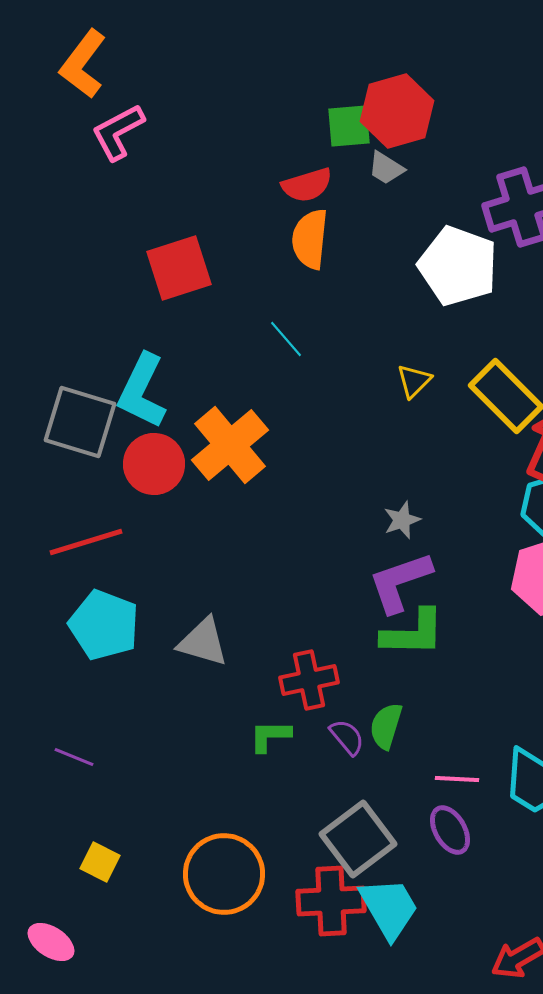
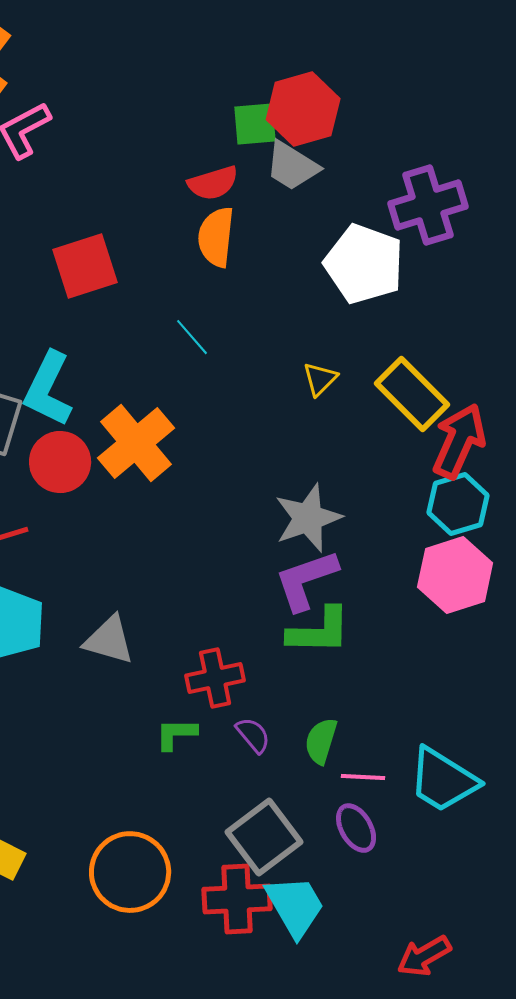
gray trapezoid: (386, 168) -> (292, 166), size x1.5
gray star: (402, 520) -> (308, 518), size x1.8
green semicircle: (386, 726) -> (321, 741), moved

